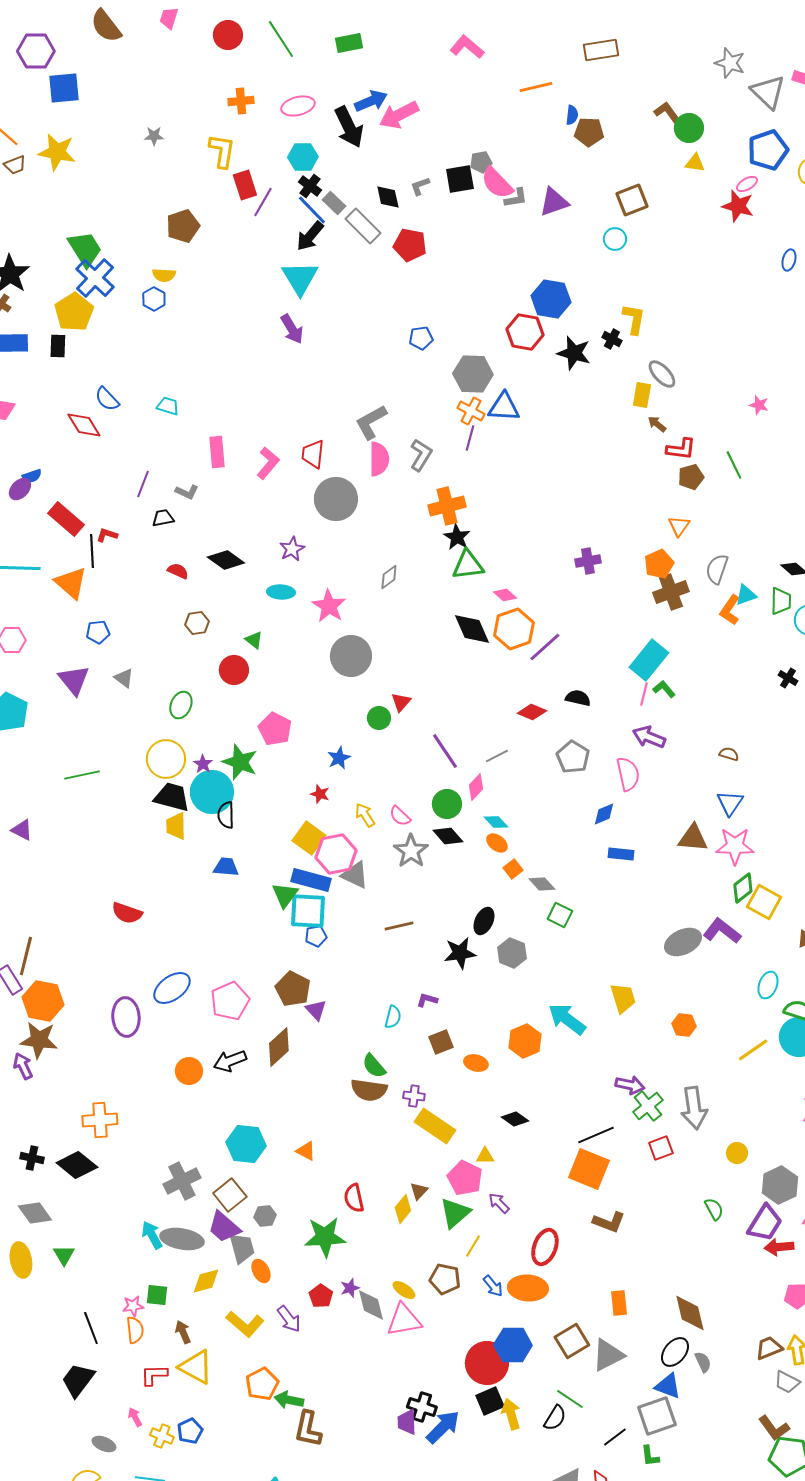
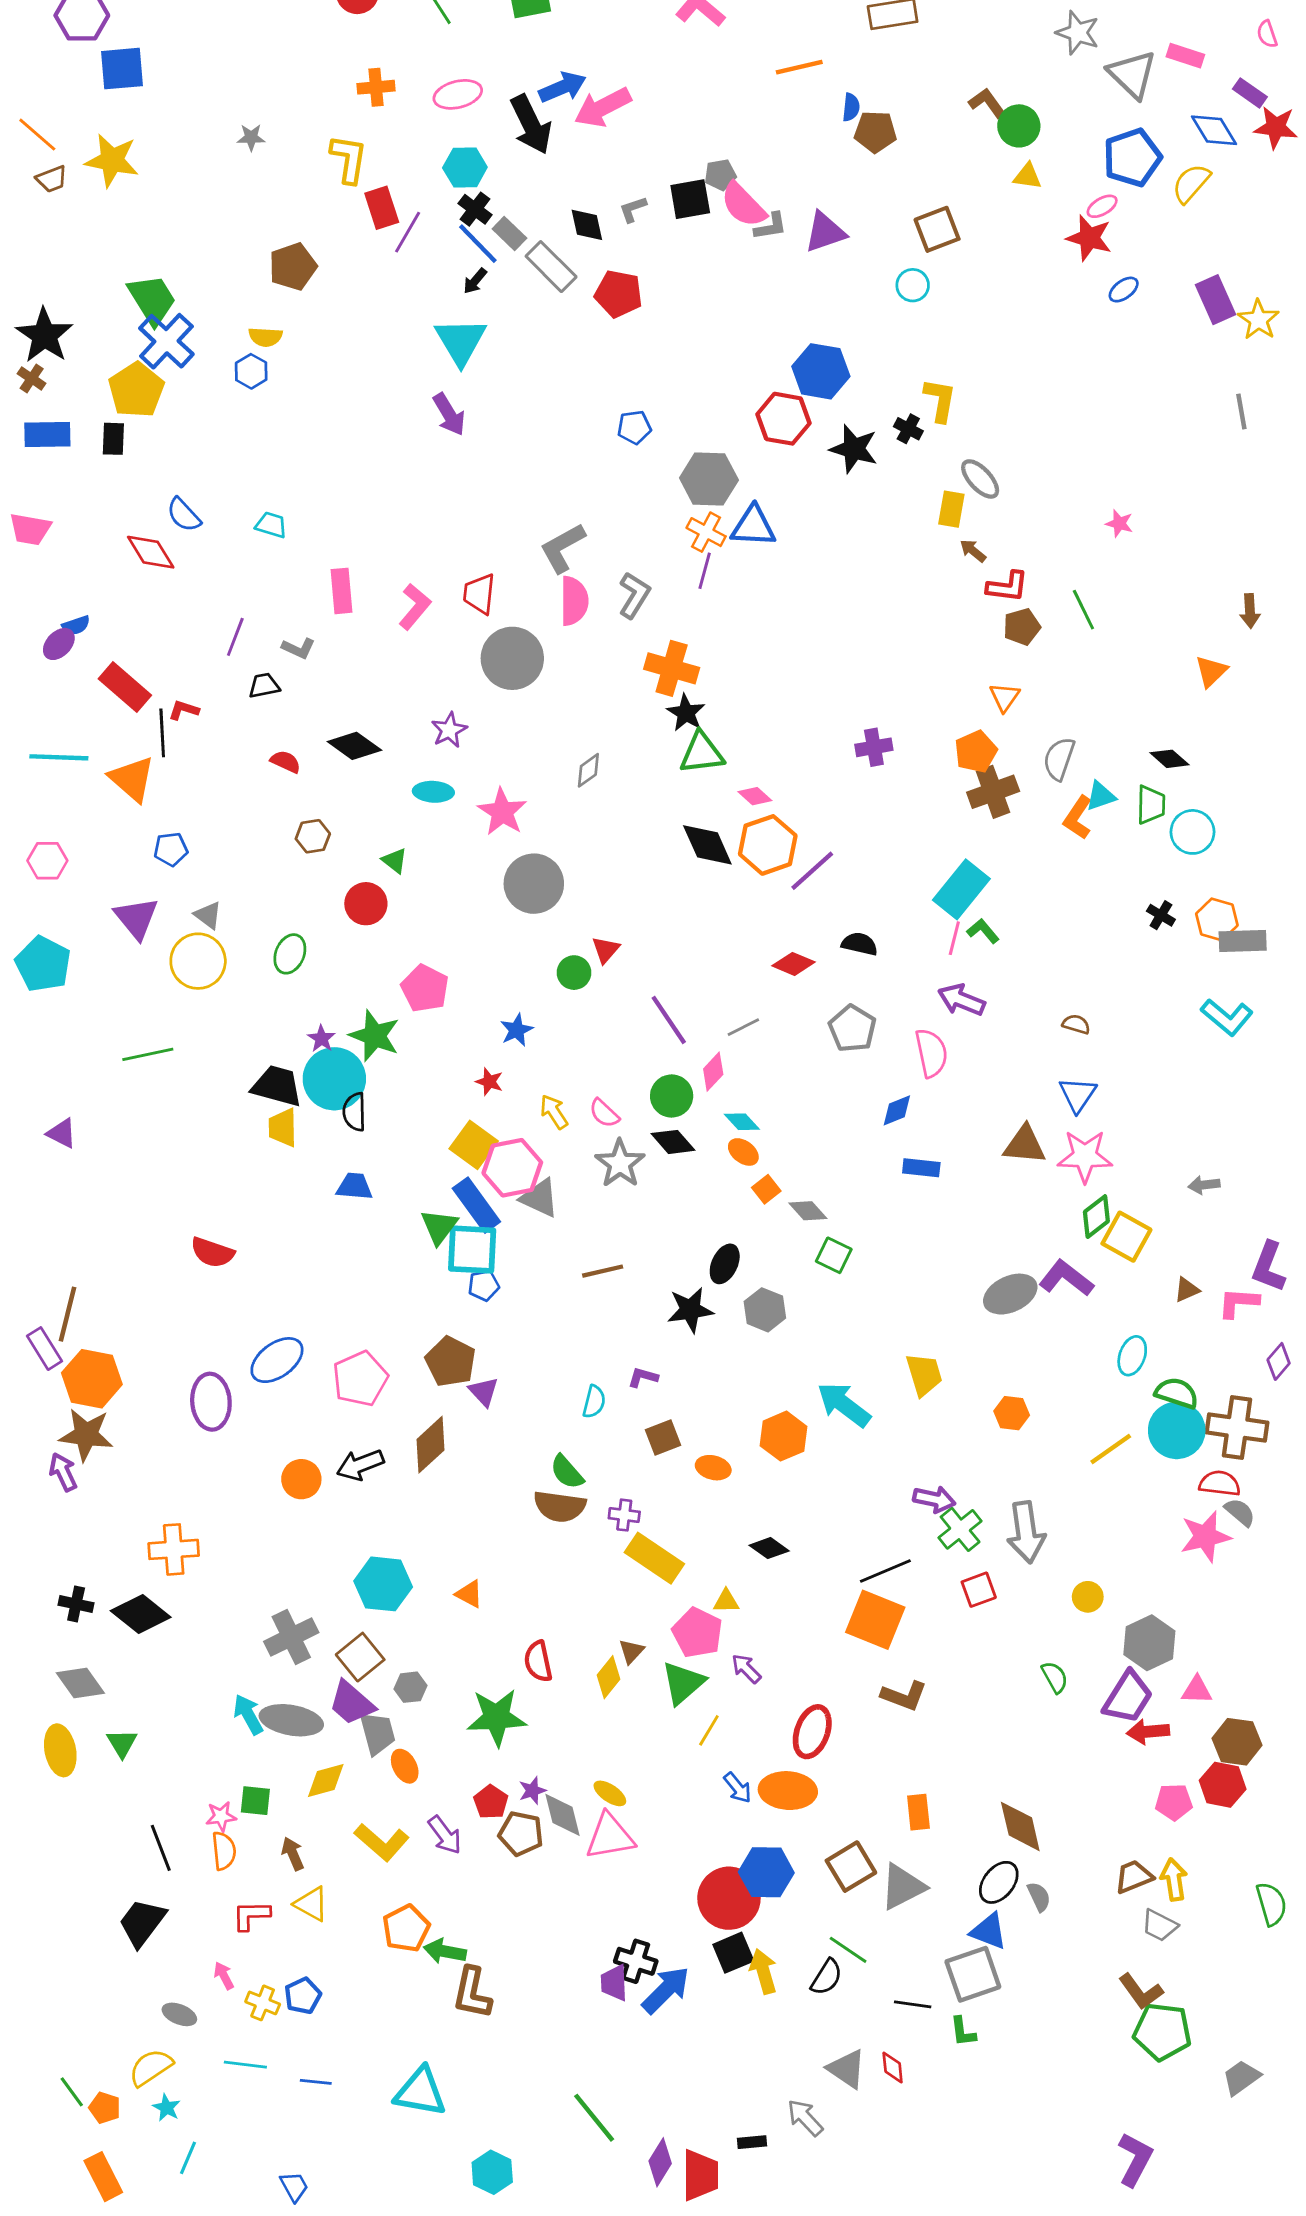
black arrow: (310, 236) -> (475, 281), size x0.6
blue ellipse: (789, 260) -> (1124, 290), moved, turned 40
orange cross: (447, 506) -> (672, 668), turned 30
yellow circle: (166, 759) -> (198, 961), moved
blue rectangle: (311, 880) -> (476, 1205), turned 39
brown pentagon: (445, 1279) -> (521, 1834), moved
yellow triangle: (196, 1367) -> (311, 1904), size x0.7
black line: (615, 1437) -> (913, 2004), turned 45

